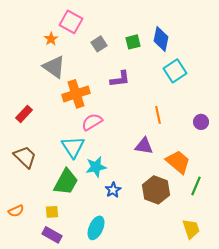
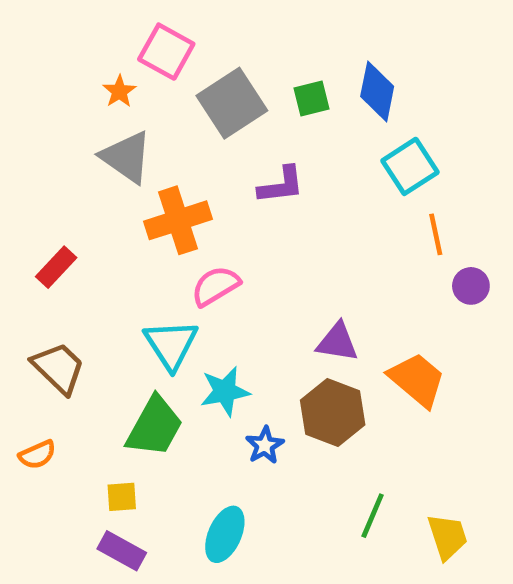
gray square: (99, 44) -> (232, 103), size x1.8
orange line: (158, 115) -> (436, 234), moved
green line: (196, 186) -> (373, 516), moved
brown hexagon: (156, 190) -> (333, 412), moved
orange semicircle: (16, 211) -> (37, 455), moved

